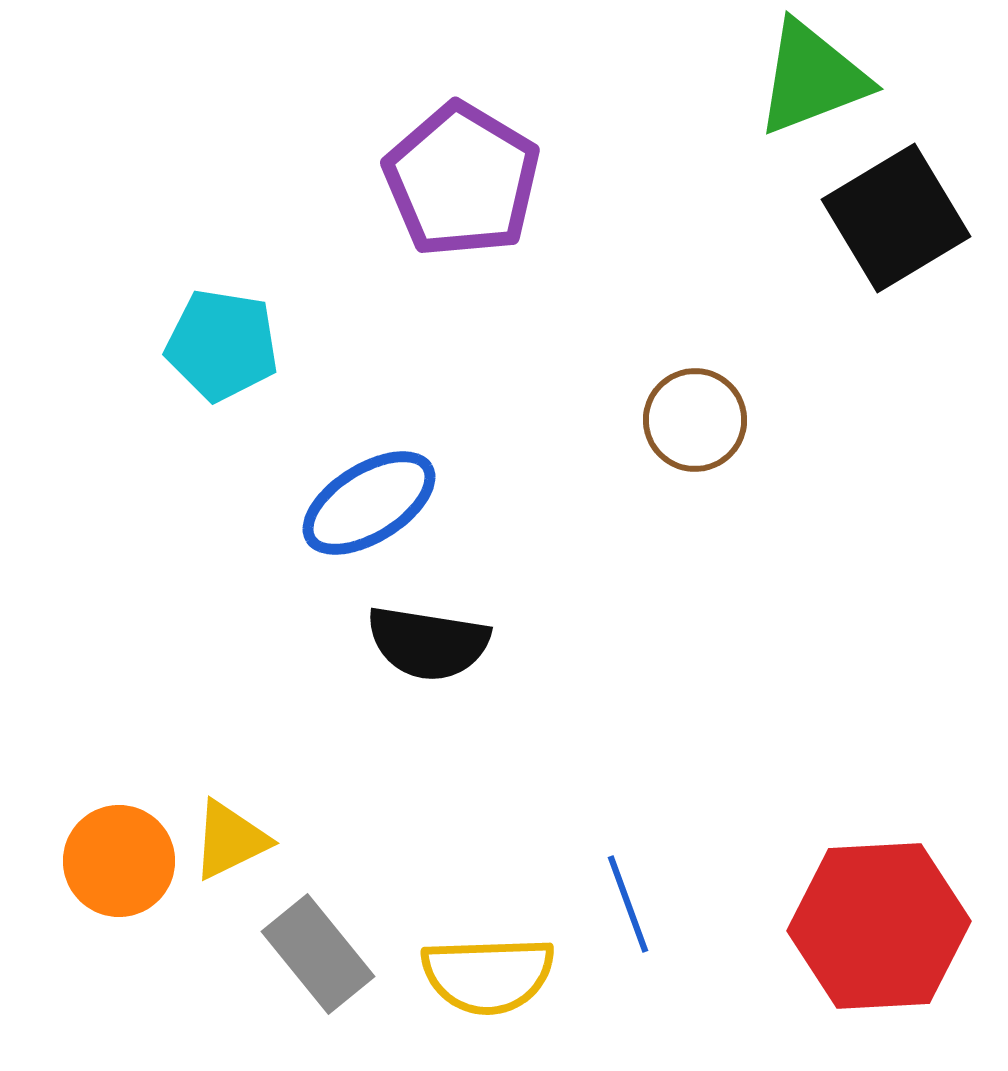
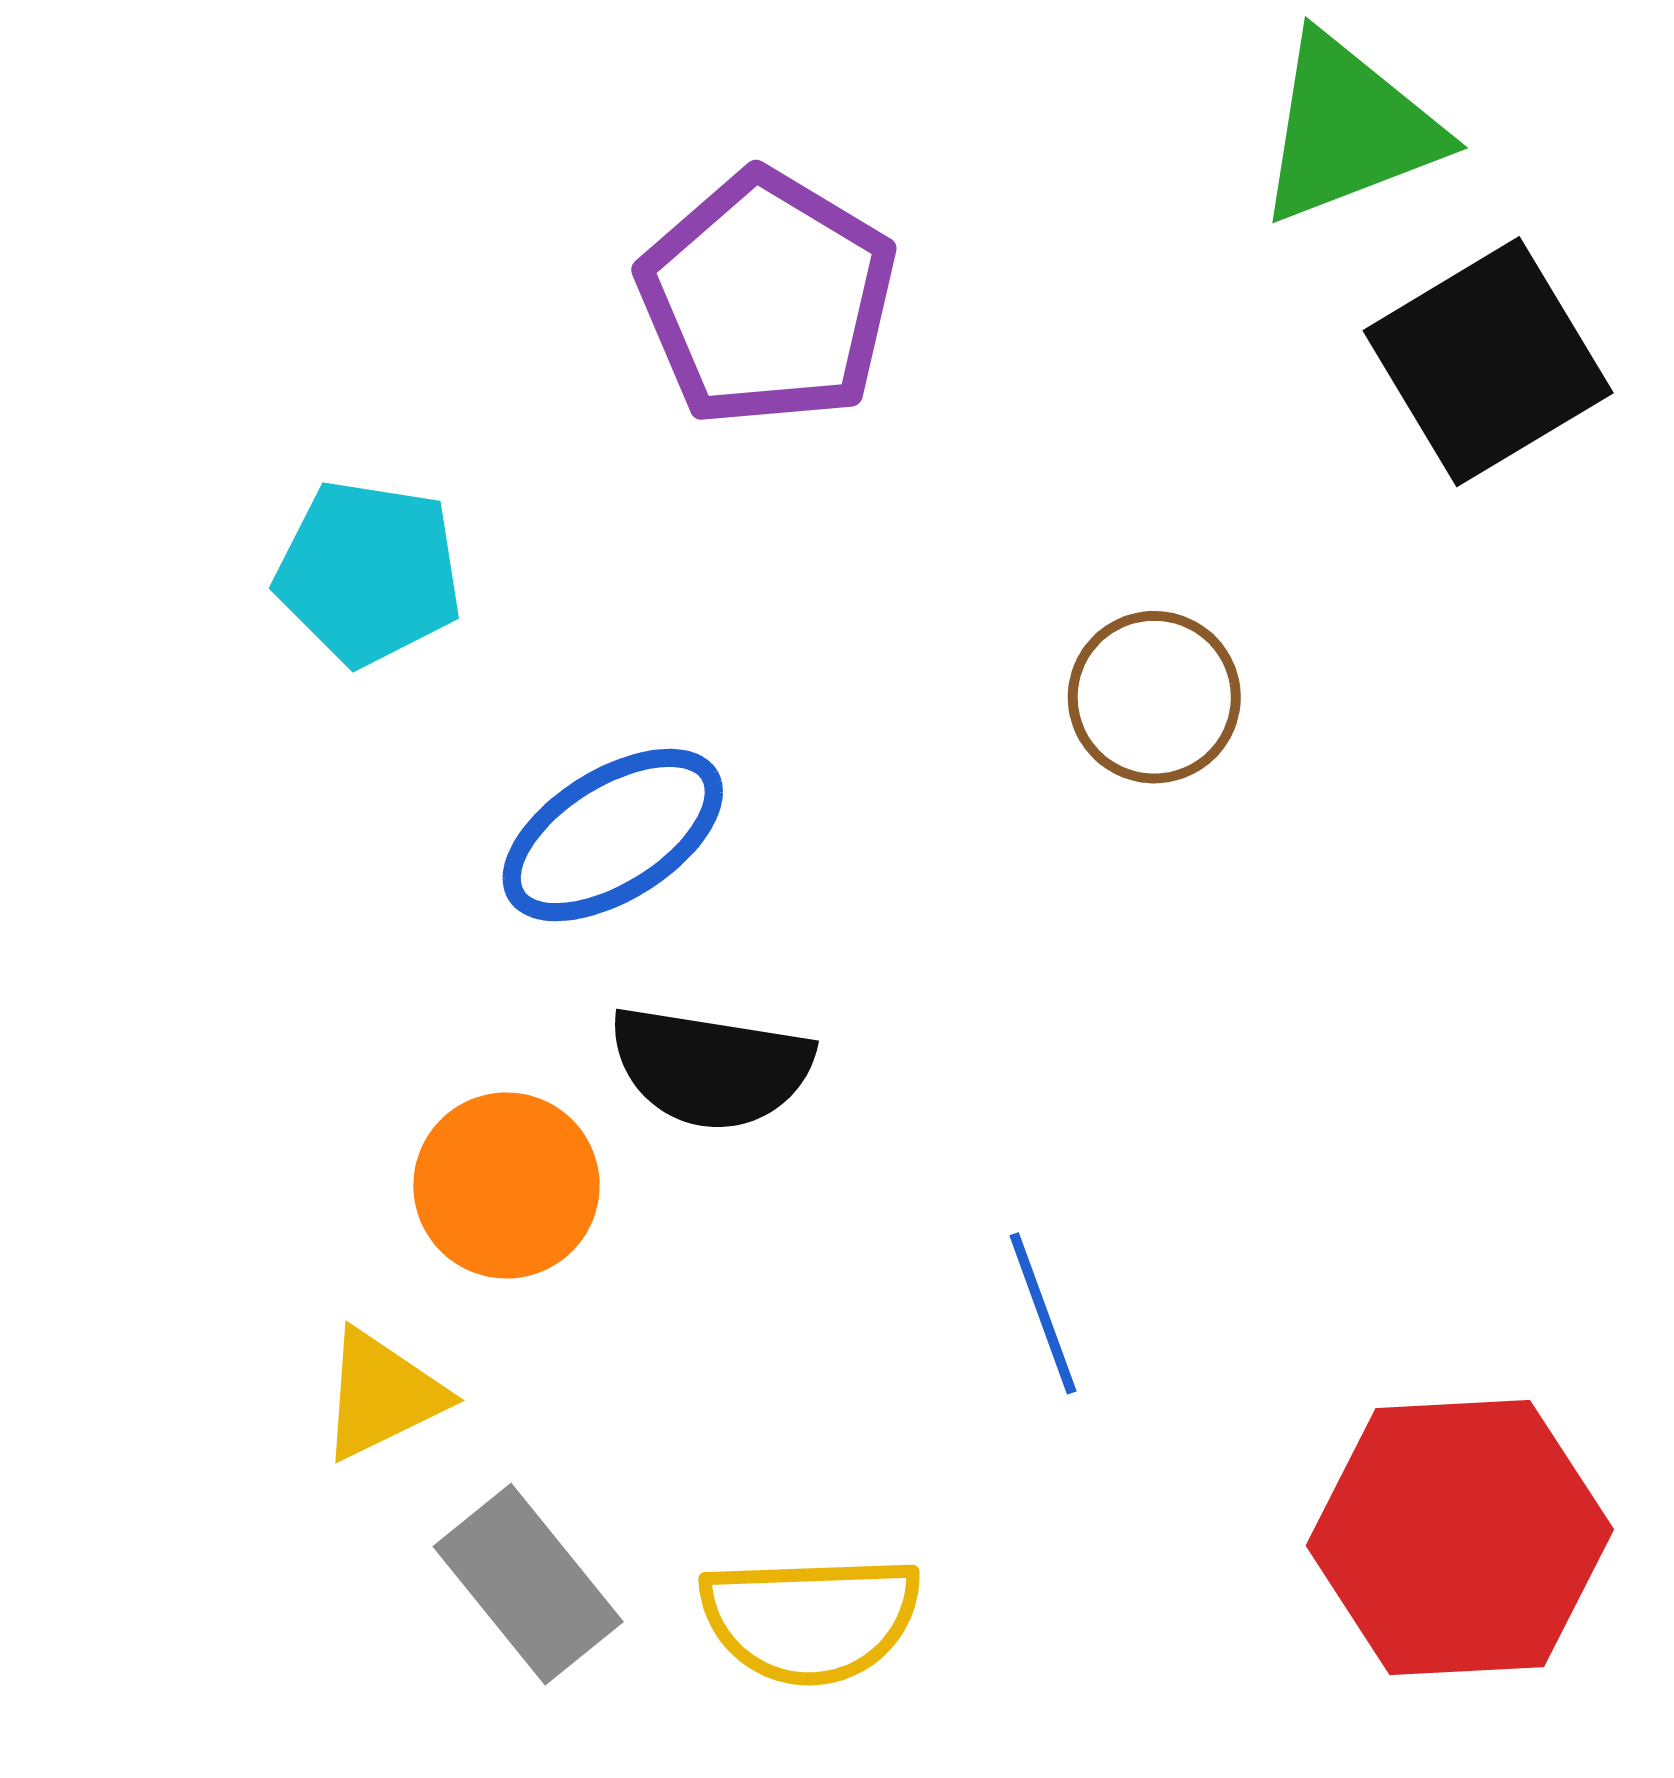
orange circle: (119, 861) -> (506, 1185), moved
blue line: (628, 904) -> (1043, 1313), moved

